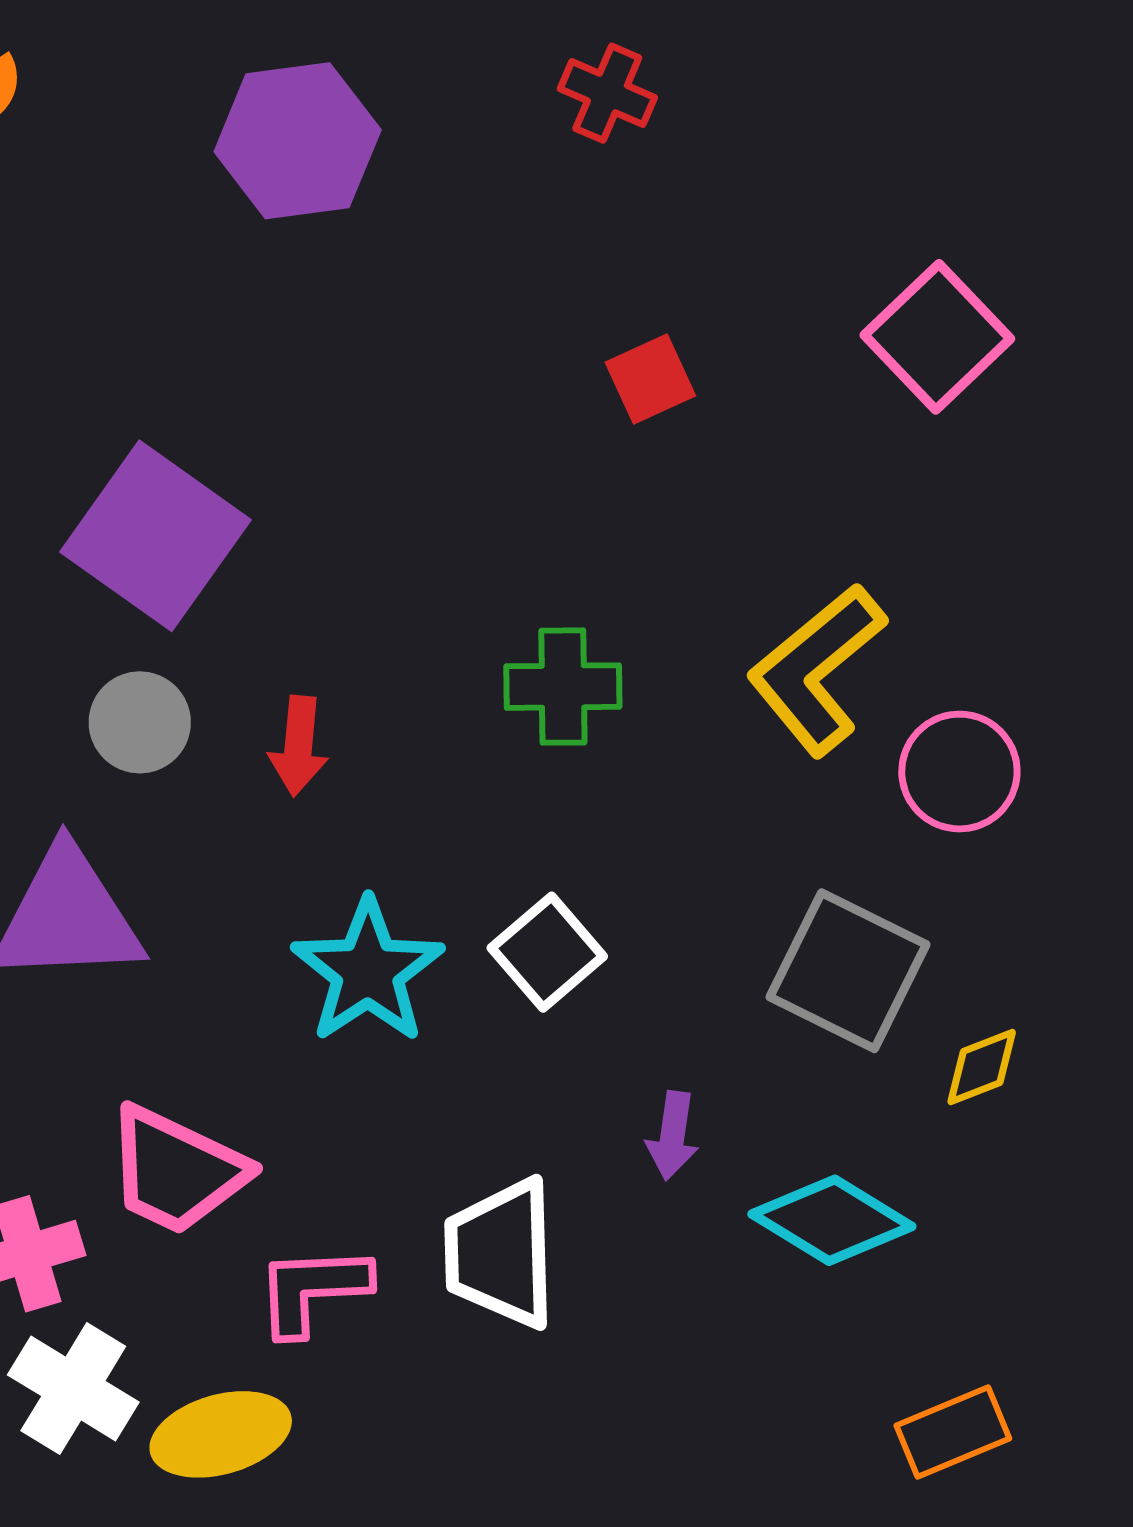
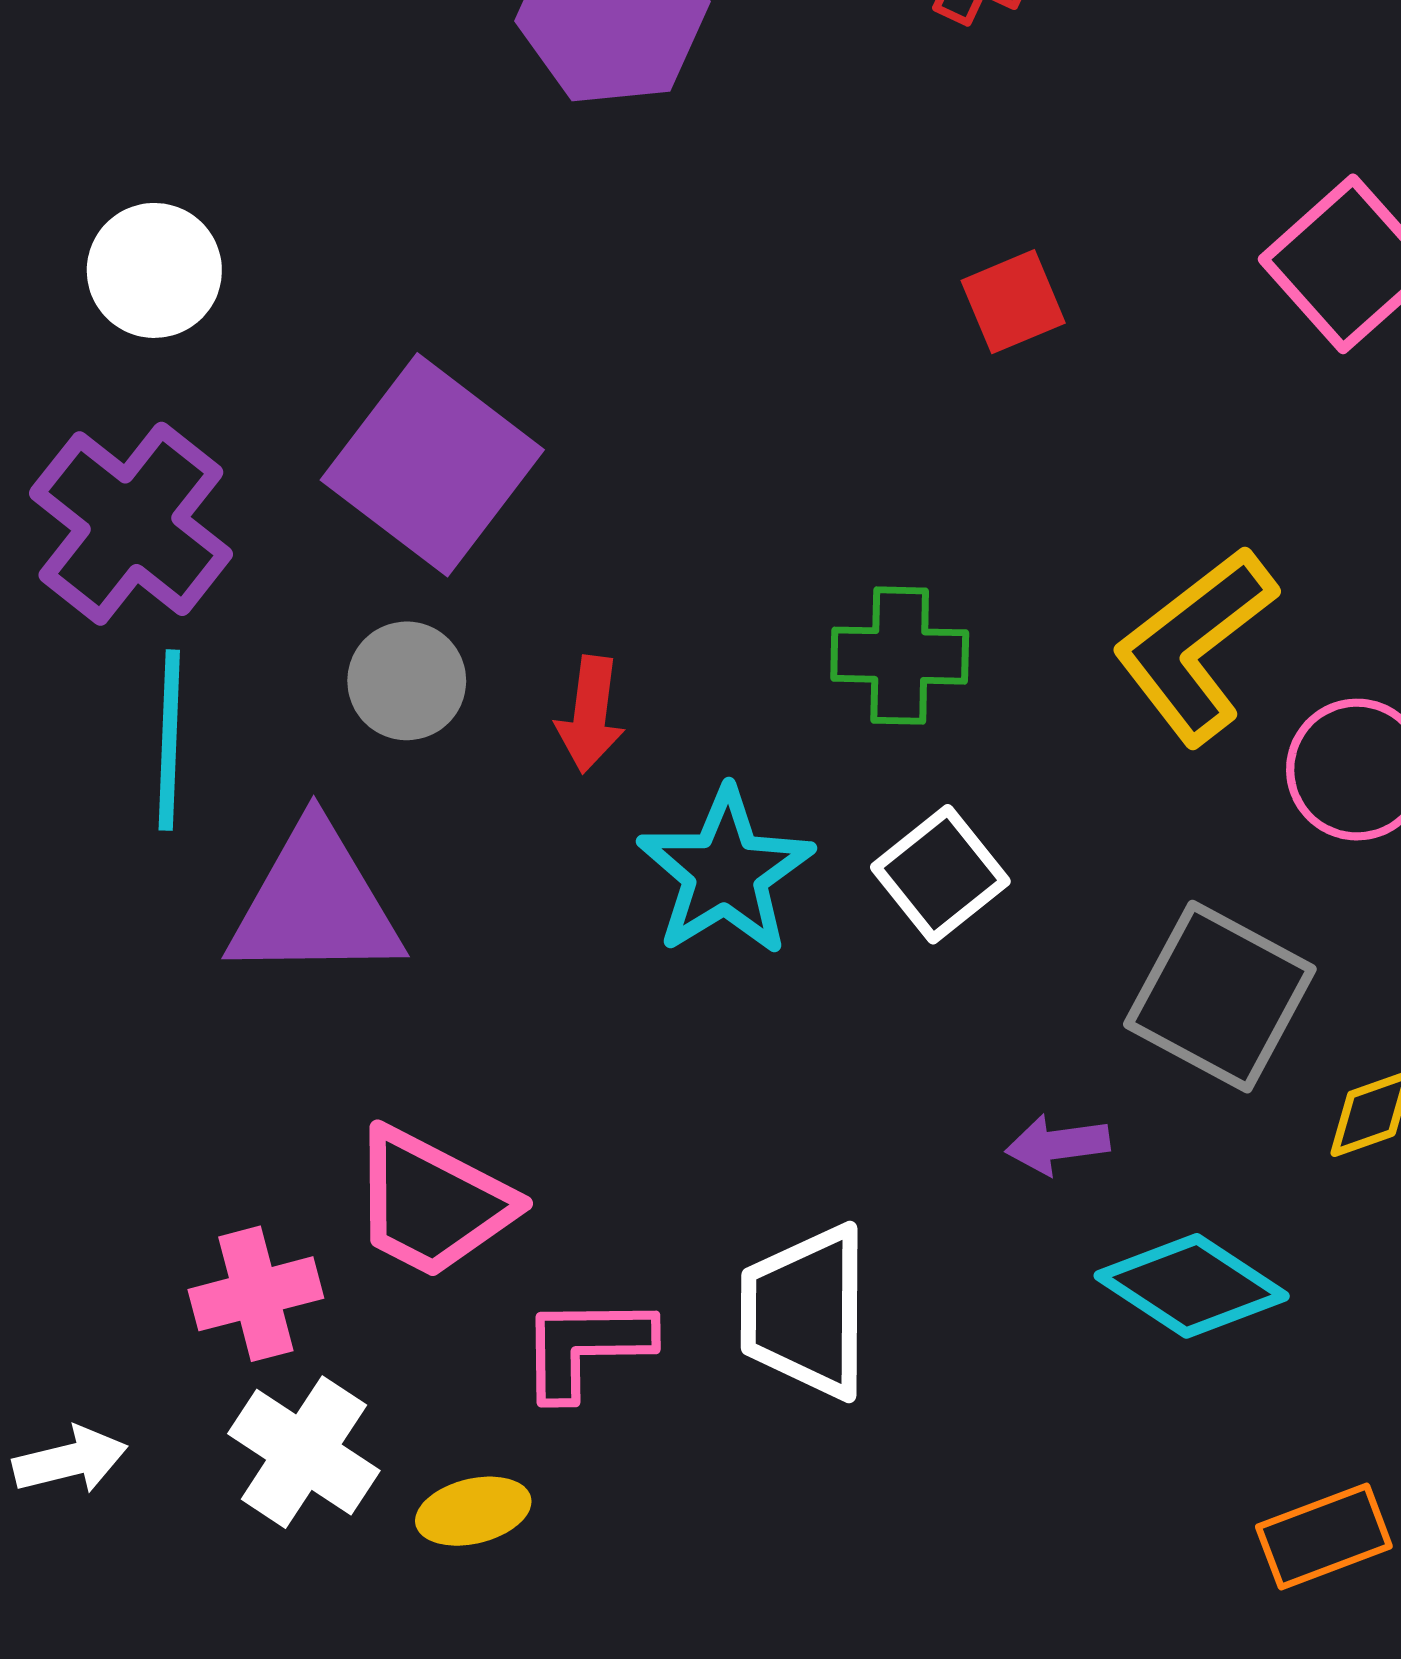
white square: (547, 952) -> (940, 874), moved
cyan star: (368, 971) -> (725, 872), moved
purple arrow: (672, 1136) -> (1058, 1145), moved, turned 72
yellow ellipse: (221, 1434) -> (473, 1511), size x0.7

